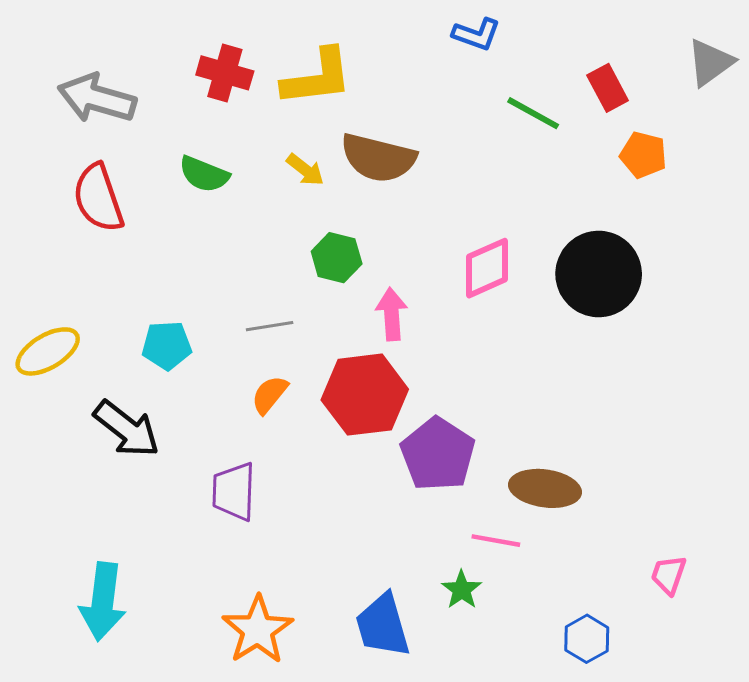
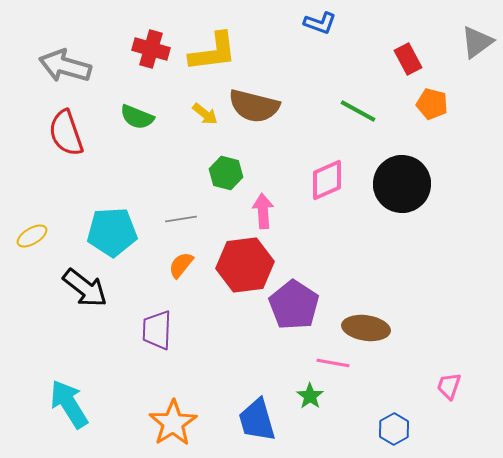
green line: (533, 113) -> (358, 111), moved
cyan pentagon: (167, 345) -> (112, 232), size x1.5
yellow ellipse: (48, 351) -> (32, 236), size x0.7
cyan arrow: (103, 602) -> (69, 404), turned 141

